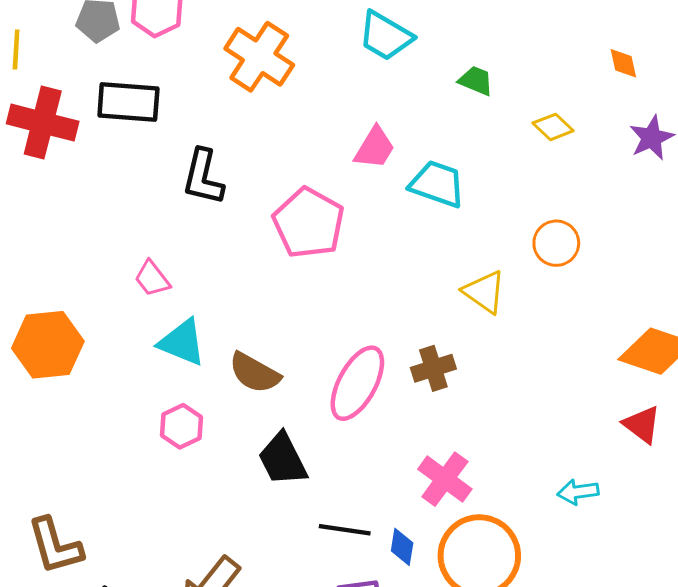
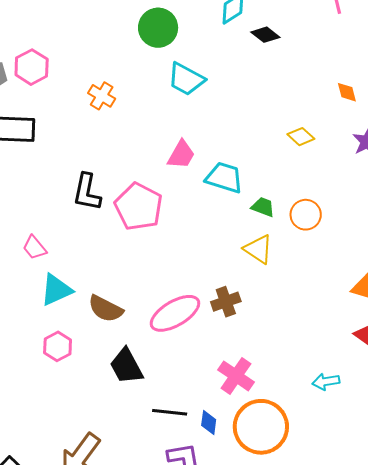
orange cross: (259, 57) -> (102, 96), size x0.6
green trapezoid: (476, 81) -> (263, 207), moved
black L-shape: (203, 177) -> (87, 192), moved
cyan triangle: (182, 342) -> (56, 290), turned -45
pink ellipse: (357, 383) -> (175, 313), turned 33

